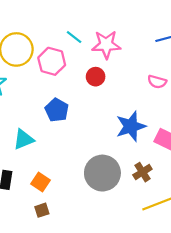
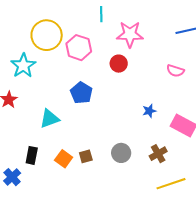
cyan line: (74, 37) -> (101, 14), moved, turned 49
blue star: (131, 126) -> (149, 111), size x0.5
gray circle: (102, 173) -> (121, 153), size x0.6
brown square: (42, 210) -> (86, 156), moved

